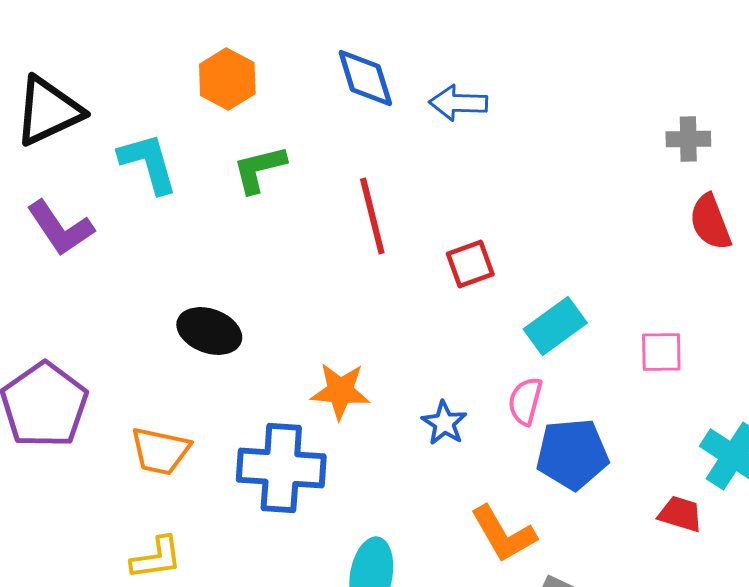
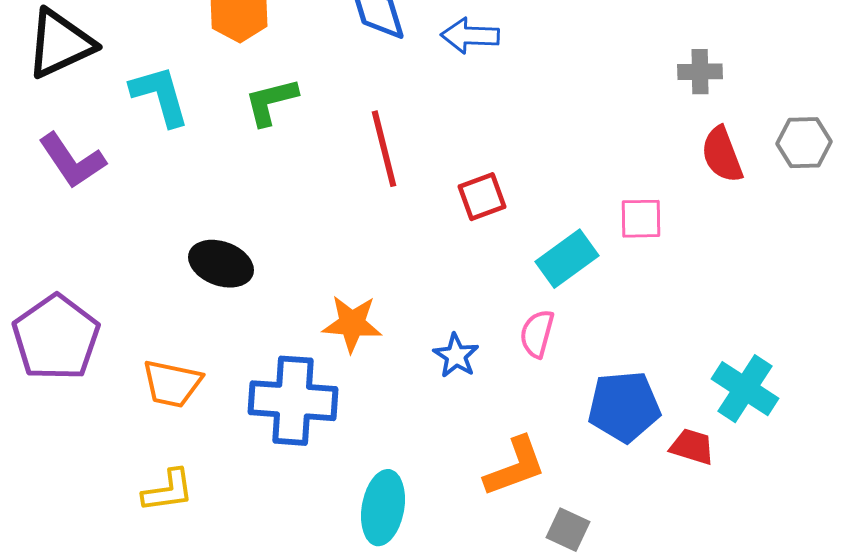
pink square: (661, 352) -> (641, 219), moved
blue pentagon: (572, 454) -> (624, 407), moved
orange L-shape: (503, 534) -> (515, 467), turned -80

